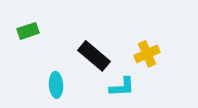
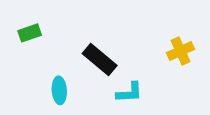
yellow cross: (147, 54) -> (180, 51), moved

